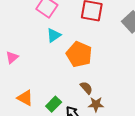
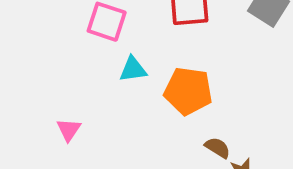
cyan triangle: (54, 35) -> (133, 69), turned 42

